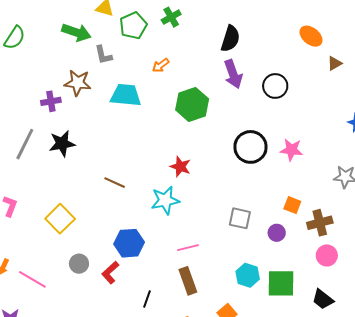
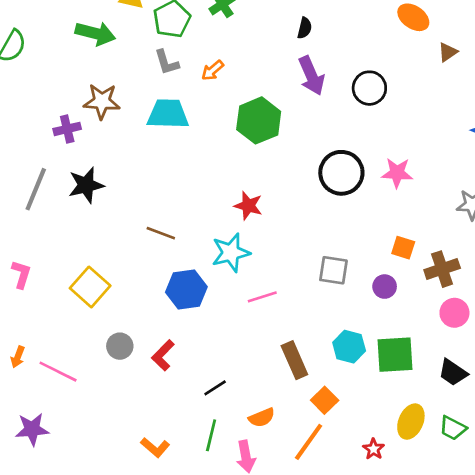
black semicircle: (230, 39) -> (305, 28), size x0.6
gray L-shape: (103, 55) -> (167, 62), moved
blue hexagon: (129, 243) -> (186, 289), moved
pink line: (188, 248) -> (262, 297), moved
brown rectangle: (188, 281) -> (294, 360), moved
black line: (147, 299) -> (215, 388), turned 42

